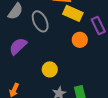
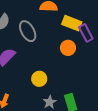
yellow rectangle: (73, 13) -> (72, 23), moved

